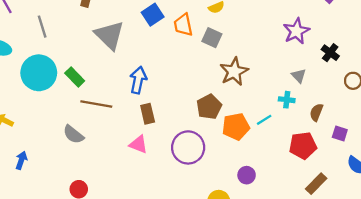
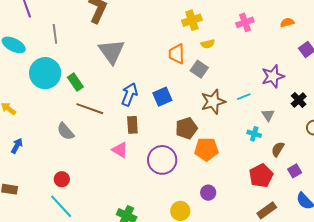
blue square: (153, 15) -> (162, 97), moved
cyan line: (264, 120) -> (244, 97), moved
purple square: (340, 133) -> (295, 171), turned 32
red pentagon: (303, 146) -> (261, 176), turned -30

